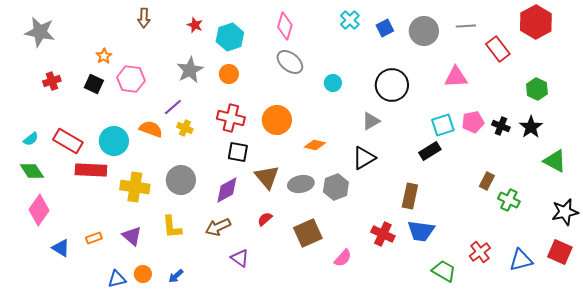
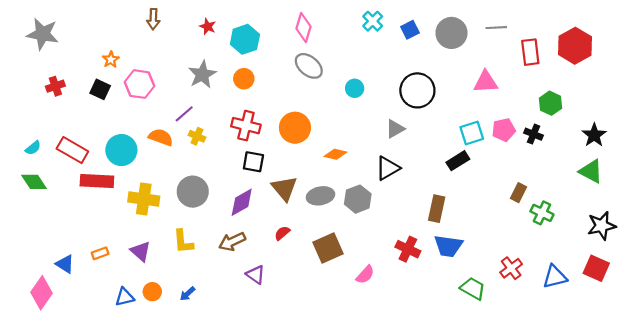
red hexagon: (536, 22) -> (575, 46), moved
red rectangle: (498, 49) -> (530, 52), turned 30
green hexagon: (537, 89) -> (551, 103), moved
black star: (531, 127) -> (594, 135), moved
pink diamond: (39, 210) -> (42, 293), moved

